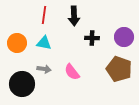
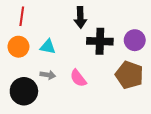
red line: (44, 15) -> (22, 16), moved
black cross: (92, 38) -> (100, 41), size x1.6

